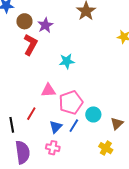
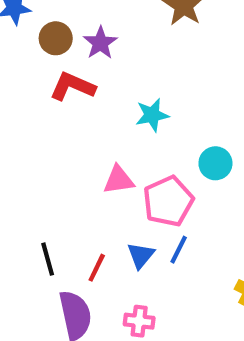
red L-shape: (30, 45) -> (72, 86), turned -90
red line: (31, 114) -> (97, 268), moved
cyan circle: (93, 114) -> (215, 163), moved
pink cross: (53, 148) -> (139, 321), moved

